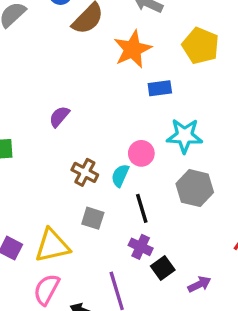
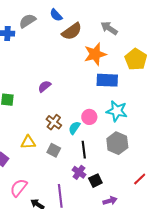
blue rectangle: (160, 88) -> (107, 80), size x1.5
yellow triangle: (52, 246) -> (28, 142), moved, size x0.7
black square: (163, 268) -> (95, 181), moved

